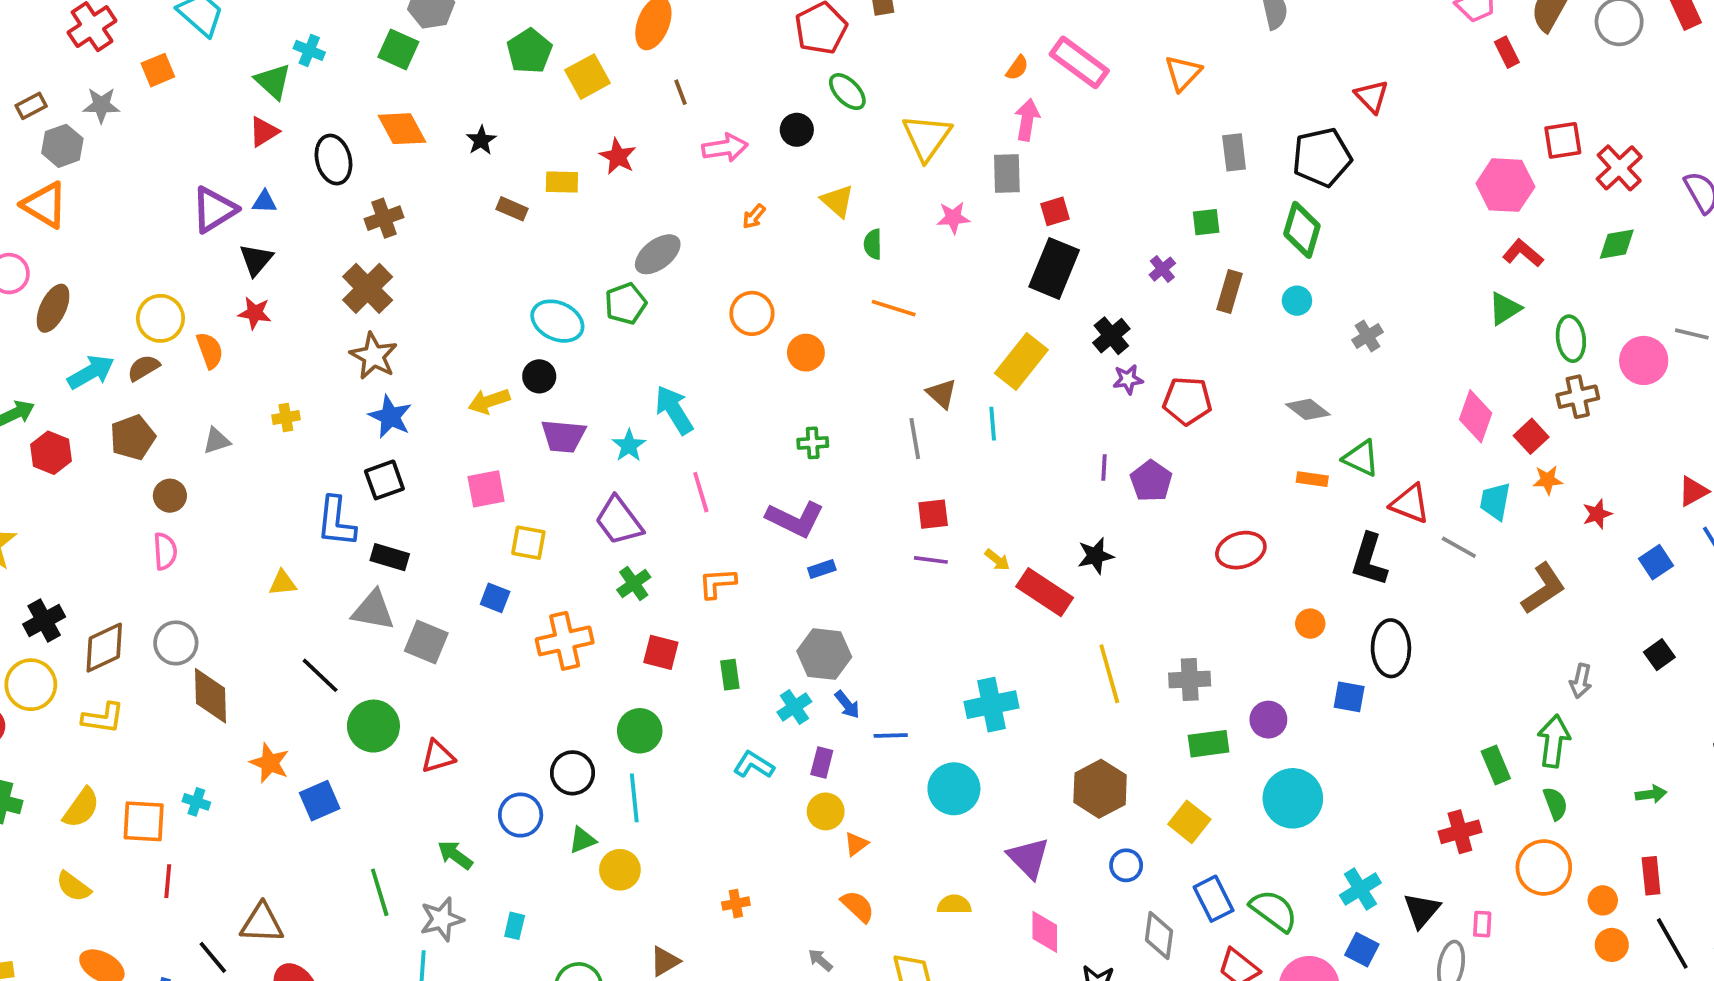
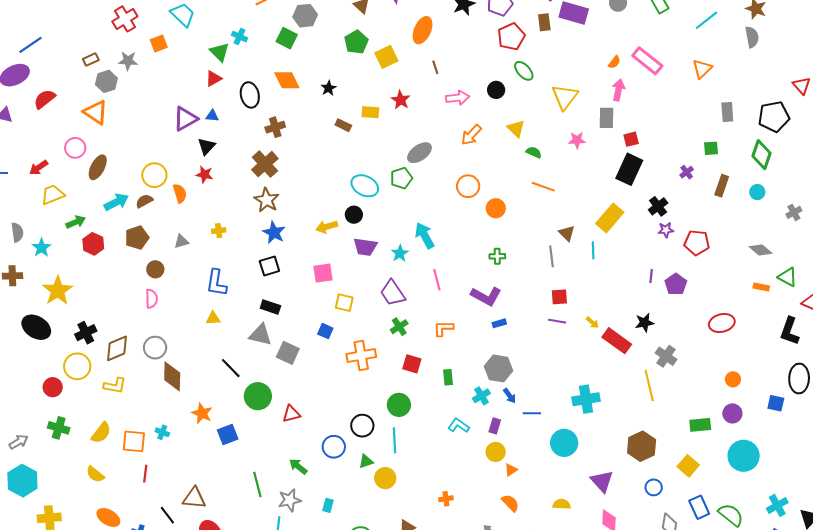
orange arrow: (754, 216) -> (471, 135), size x1.6
green semicircle: (873, 244) -> (534, 152), turned 112
blue L-shape: (336, 522) -> (216, 283), moved
orange circle: (1310, 624) -> (733, 379), moved
gray cross: (1190, 679) -> (666, 356), moved, turned 35

